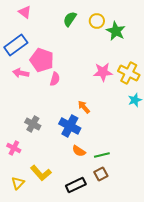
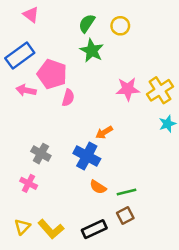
green star: (116, 31) -> (92, 51), moved
yellow cross: (129, 73) -> (160, 90), turned 30
orange arrow: (84, 107) -> (104, 132), turned -80
pink cross: (14, 148) -> (29, 183), moved
yellow L-shape: (41, 173) -> (51, 229), moved

